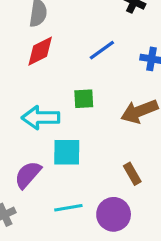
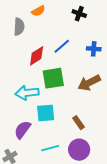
red diamond: (40, 51) -> (37, 56), moved
green square: (84, 99) -> (53, 78), size x1.6
brown rectangle: (132, 174) -> (79, 123), moved

